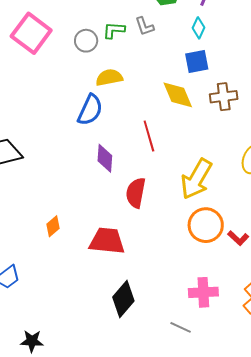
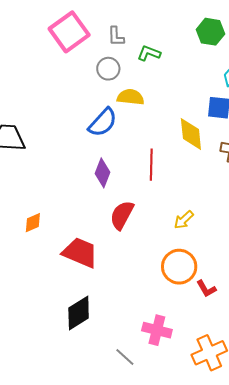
gray L-shape: (145, 26) -> (116, 36), moved
gray circle: (86, 41) -> (108, 69), moved
yellow arrow: (196, 179) -> (184, 220), size x0.5

